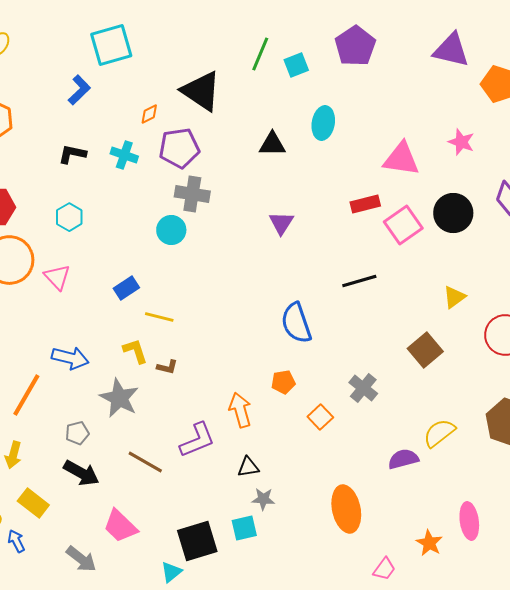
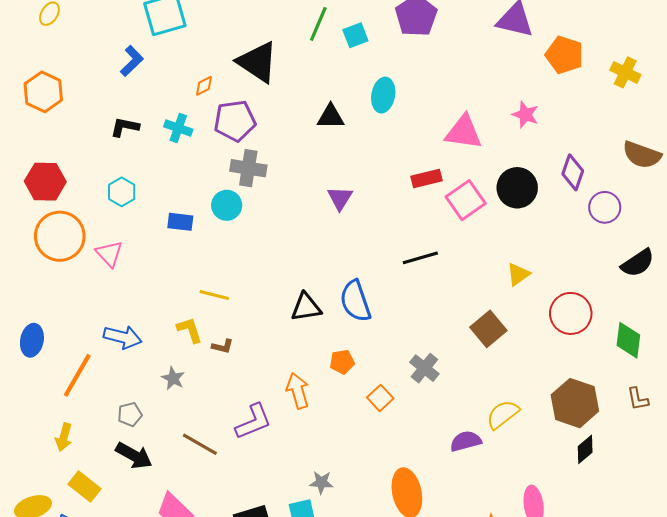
blue rectangle: (126, 288) -> (180, 222), moved, turned 40
gray star: (119, 398) -> (173, 378), size x0.6
black triangle: (248, 467) -> (306, 307), moved, size x1.4

